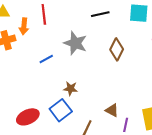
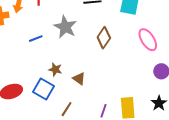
blue square: (61, 110) -> (43, 89), turned -30
brown triangle: (112, 110) -> (79, 79), moved

